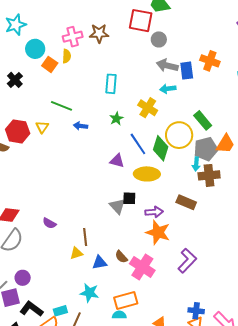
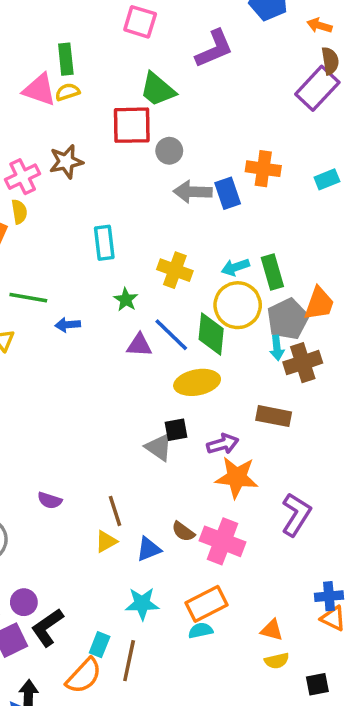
cyan arrow: (168, 89) -> (235, 267), moved
green rectangle: (203, 120) -> (272, 272), turned 36
purple triangle: (117, 161) -> (139, 345), moved
black L-shape: (31, 309) -> (47, 628), moved, turned -60
cyan rectangle: (60, 311) -> (100, 645), turned -40

